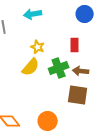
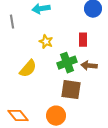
yellow semicircle: (31, 67) -> (28, 69), moved
brown square: (78, 95) -> (71, 90), moved

